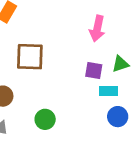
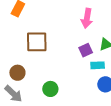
purple square: (94, 71) -> (86, 50), turned -32

